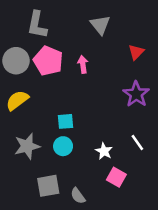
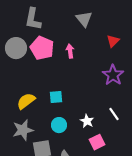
yellow semicircle: (17, 100) -> (26, 101), moved
gray star: (27, 146) -> (23, 130), moved
cyan circle: (63, 146) -> (59, 125), moved
pink square: (116, 177) -> (97, 142), turned 35

